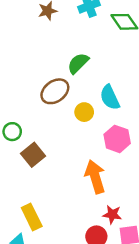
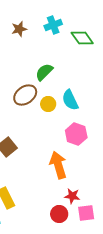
yellow circle: (84, 112) -> (48, 104), moved

